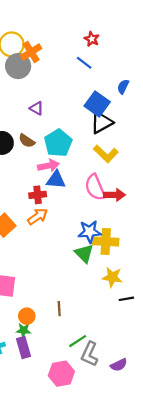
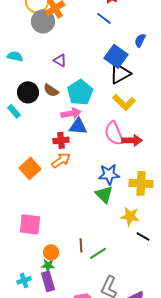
yellow cross: (106, 241) -> (141, 183), moved
black line: (126, 299) -> (143, 236), turned 40
green line: (78, 341) -> (98, 253), moved

